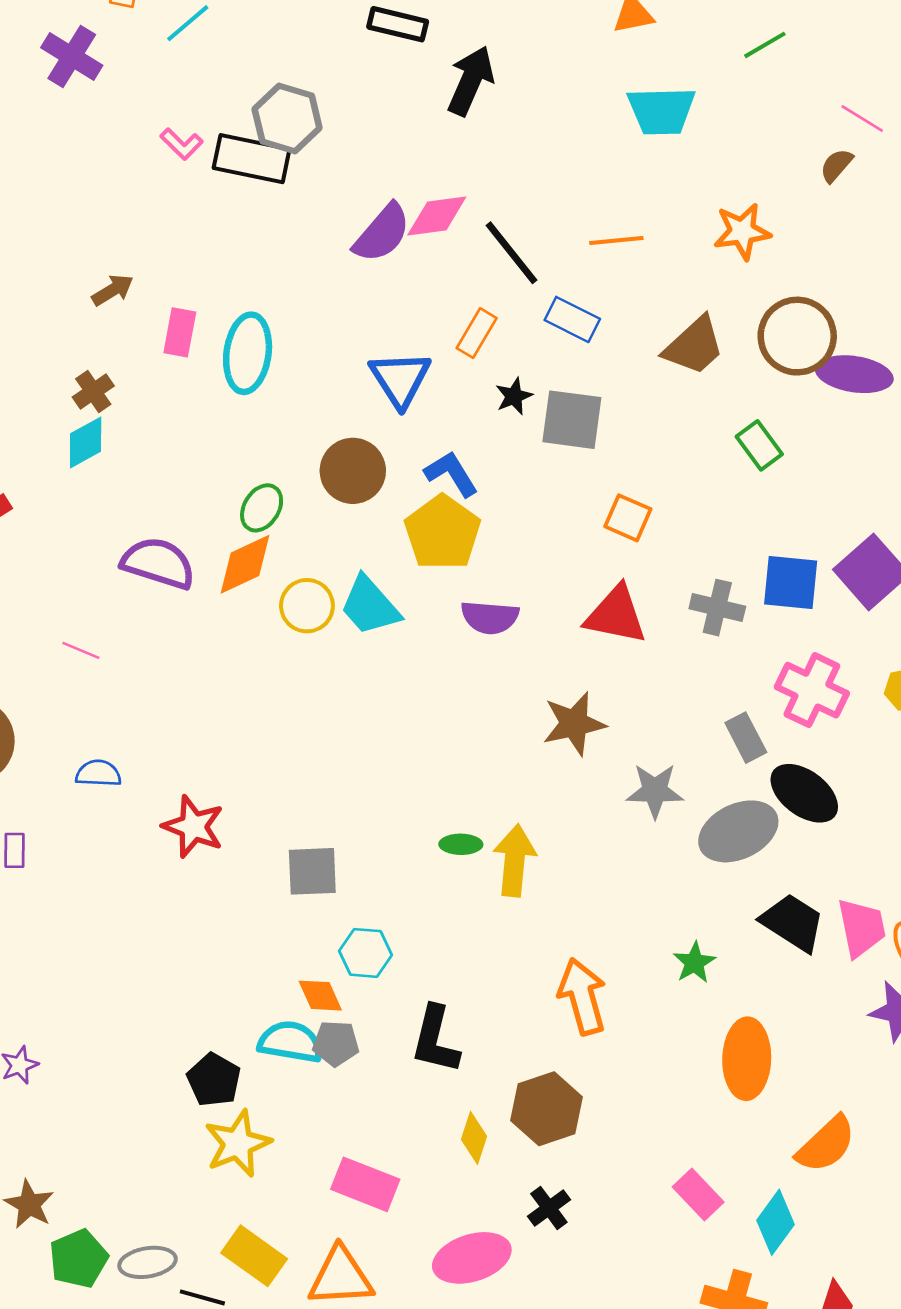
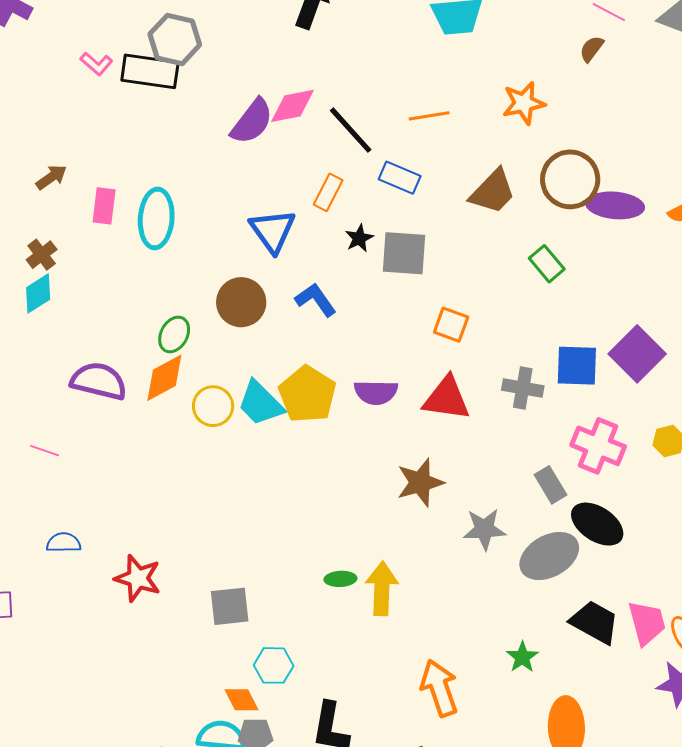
yellow pentagon: (442, 533) -> (307, 394), moved
purple semicircle: (490, 617) -> (376, 392), moved

